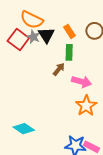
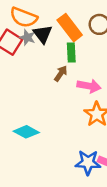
orange rectangle: (69, 31) -> (70, 28), size x1.6
cyan diamond: (24, 129) -> (26, 132), moved

